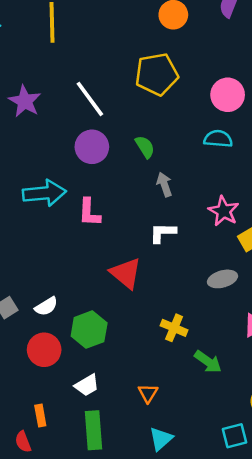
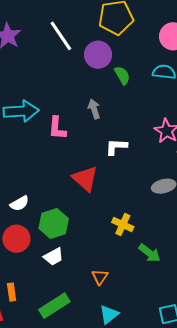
purple circle: (92, 147) -> (98, 55), moved
green semicircle: (145, 147) -> (122, 75), moved
gray arrow: (164, 184) -> (94, 109), moved
white trapezoid: (87, 385) -> (54, 257), moved
green rectangle: (94, 430) -> (54, 306), turned 60

